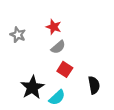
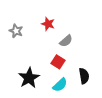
gray semicircle: (58, 47) -> (66, 41), moved
cyan semicircle: (57, 97) -> (60, 85), moved

